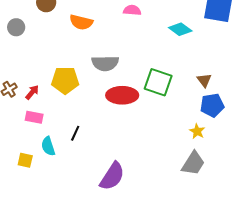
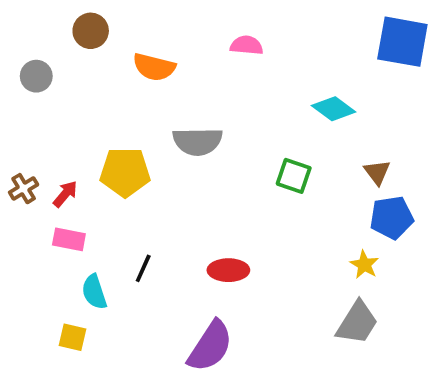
cyan diamond: (180, 29) -> (334, 109), moved
green square: (158, 82) -> (294, 176), size x0.7
red ellipse: (122, 95) -> (228, 270), moved, size x0.7
yellow square: (25, 160) -> (73, 337), moved

